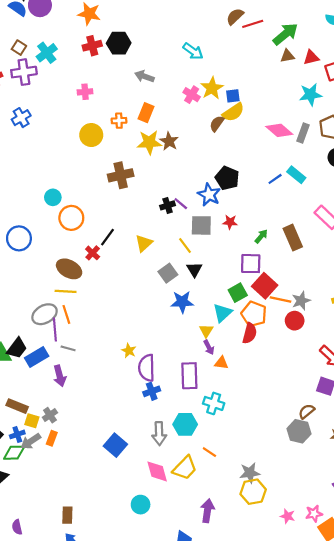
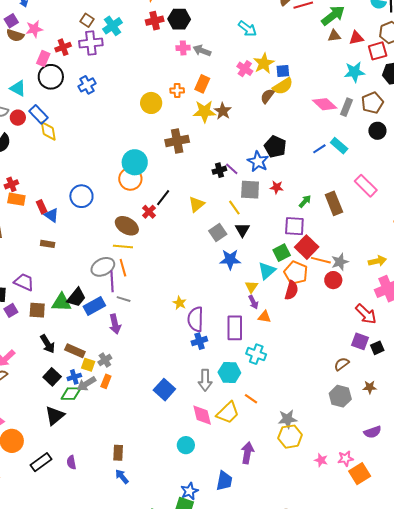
pink cross: (85, 92) -> (183, 48), moved
cyan circle: (53, 197) -> (135, 162), moved, size x1.6
gray hexagon: (299, 431) -> (340, 396), moved

